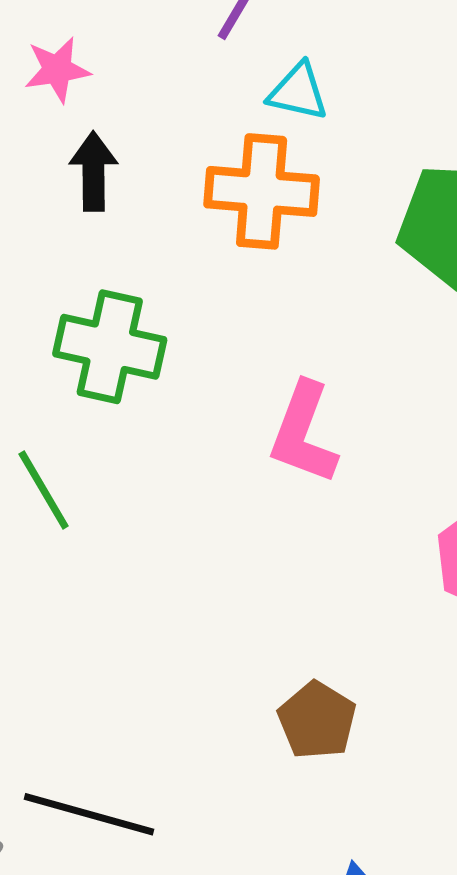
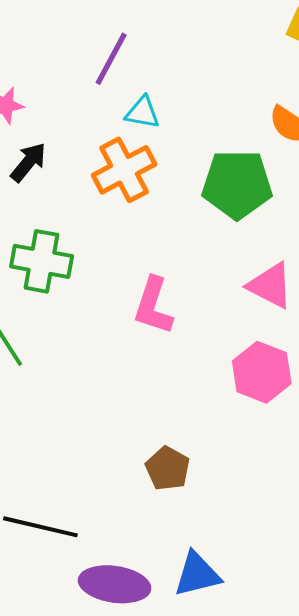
black arrow: (94, 171) -> (28, 162), turned 42
orange cross: (262, 191) -> (124, 170), turned -30

